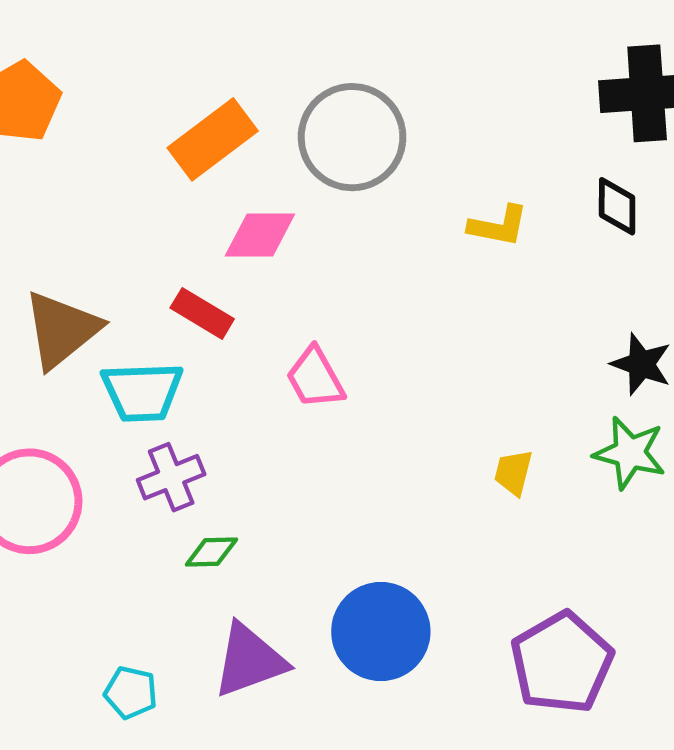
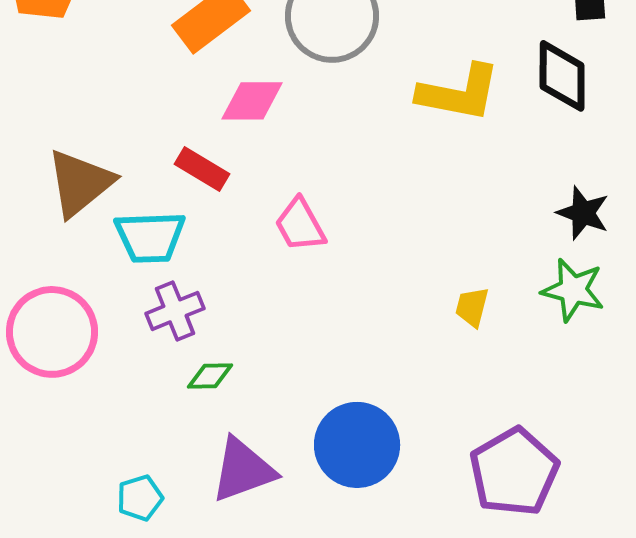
black diamond: (617, 206) -> (562, 76), size x1.4
yellow L-shape: (498, 226) -> (459, 93), size x1.6
cyan pentagon: (131, 693) -> (140, 498), turned -30

